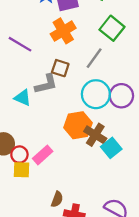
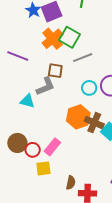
green square: (112, 28) -> (70, 37), moved
gray line: (94, 58) -> (83, 58), turned 42
cyan circle: (96, 94) -> (89, 88), size x0.6
yellow square: (21, 170) -> (43, 168), moved

